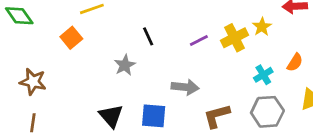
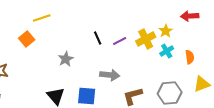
black line: (148, 36) -> (98, 38), moved
orange semicircle: (295, 62) -> (190, 57), turned -40
cyan cross: (263, 75) -> (167, 51), moved

